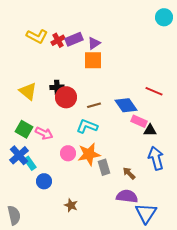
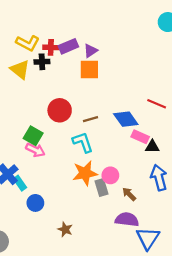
red cross: (58, 40) -> (51, 47), turned 32
black cross: (57, 87) -> (42, 62), moved
yellow triangle: (28, 91) -> (20, 69), moved
cyan L-shape: (87, 126) -> (83, 142), turned 50
green square: (24, 129) -> (33, 136), moved
pink circle: (68, 153) -> (110, 175), moved

